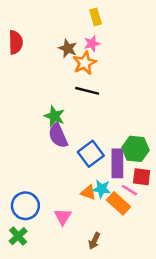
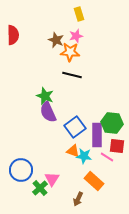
orange star: (85, 63) -> (70, 52), turned 30
orange triangle: (88, 192) -> (73, 151), moved
orange rectangle: (119, 203) -> (94, 181), moved
green cross: (18, 236) -> (40, 188), moved

